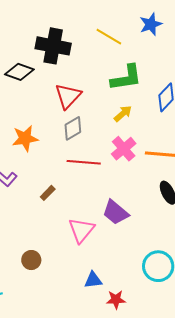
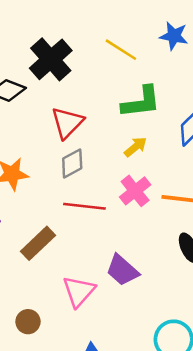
blue star: (151, 24) -> (174, 36), turned 30
black cross: (53, 46) -> (51, 59), turned 36
brown rectangle: (48, 193) -> (38, 243), size x1.8
brown circle: (31, 260) -> (28, 322), moved

